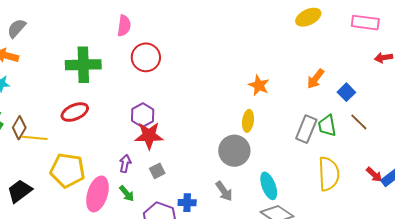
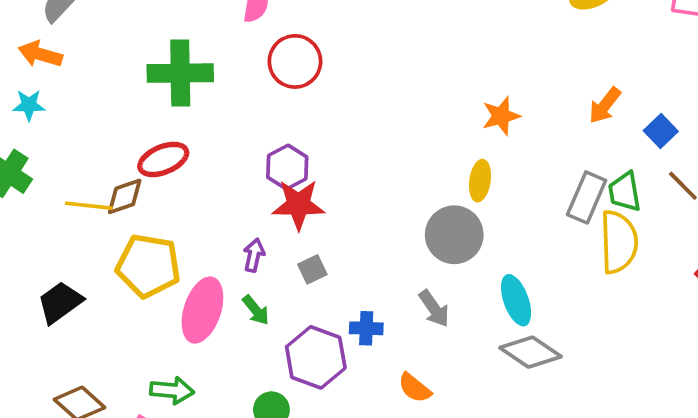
orange star: (259, 85) -> (501, 116), turned 30
brown diamond: (19, 128) -> (125, 196), moved, turned 40
yellow semicircle: (329, 174) -> (619, 242), moved

